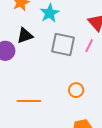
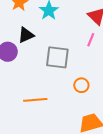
gray square: (63, 45) -> (57, 57), moved

